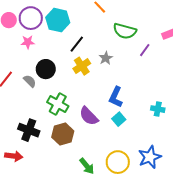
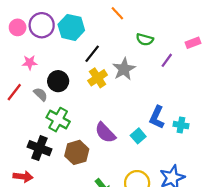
green semicircle: (125, 31) -> (145, 39), size x0.7
pink star: (28, 42) -> (30, 63), moved
gray star: (106, 58) -> (124, 69), size x1.5
blue L-shape: (116, 97) -> (157, 117), moved
green cross: (58, 104) -> (58, 120), moved

